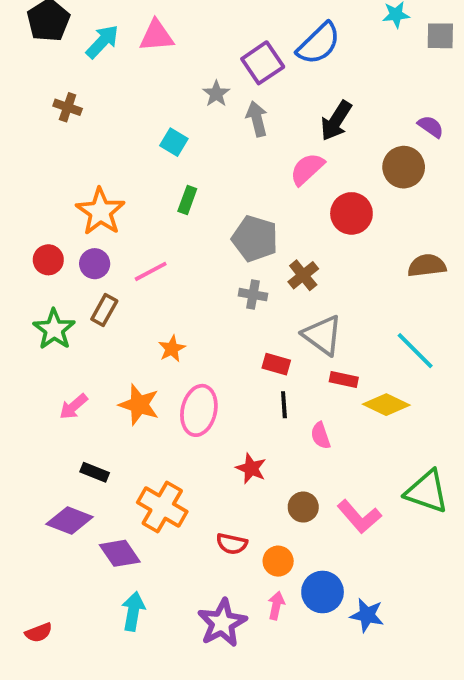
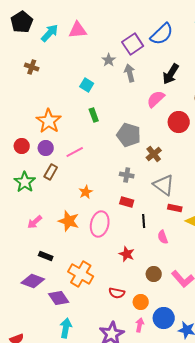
green rectangle: (187, 200) -> (94, 115), turned -40
gray cross: (253, 295) -> (127, 175), moved
red rectangle: (276, 364) -> (127, 202), moved

